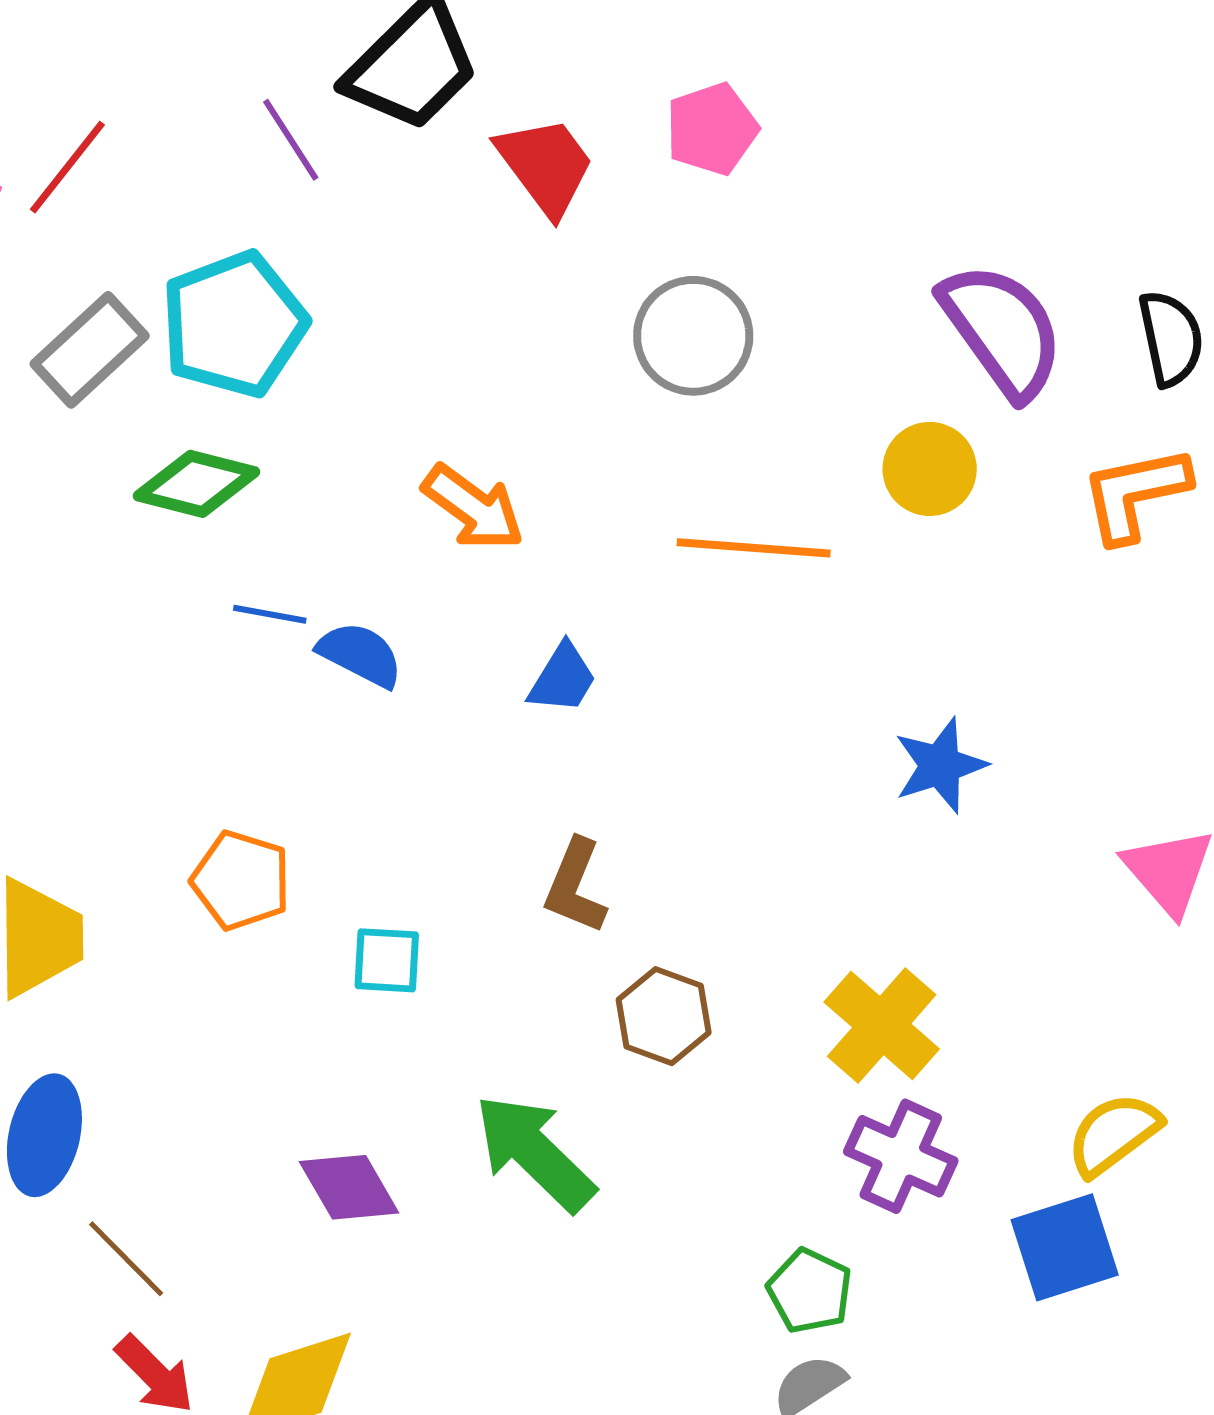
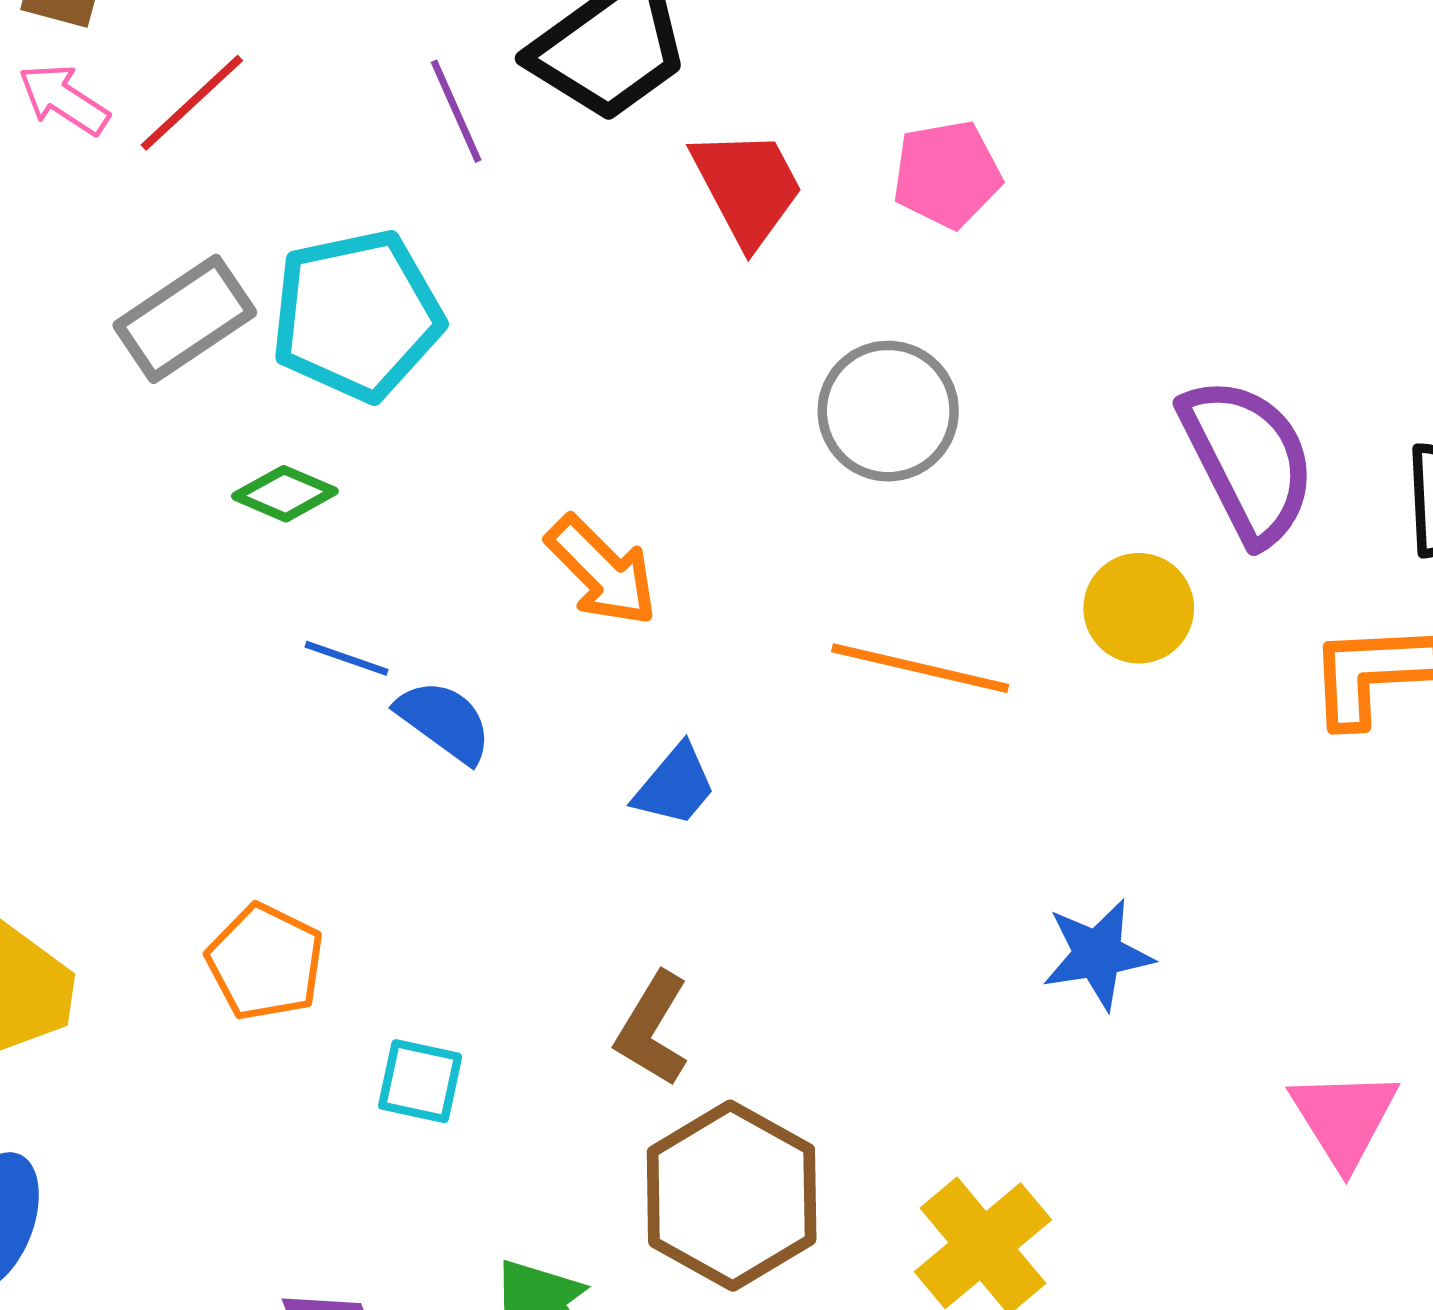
green diamond: (196, 484) -> (285, 494), size x0.7
brown hexagon: (664, 1016) -> (732, 1196), size x1.6

